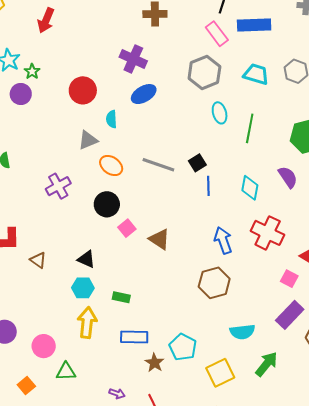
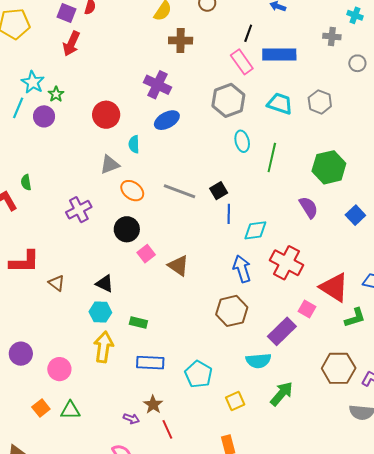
cyan diamond: (250, 188) -> (255, 230), moved, turned 70
purple rectangle: (290, 315) -> (282, 331), moved
brown star: (154, 363) -> (153, 405), moved
green triangle: (66, 372) -> (70, 410), moved
yellow square: (220, 373) -> (235, 401), size x0.7

